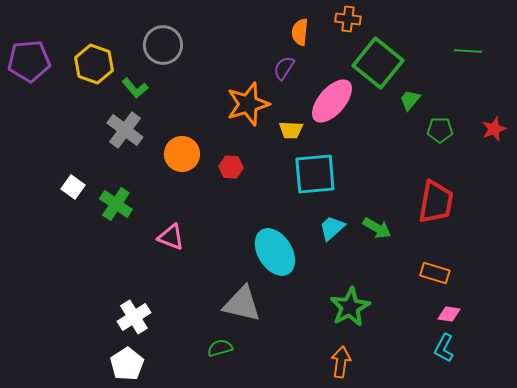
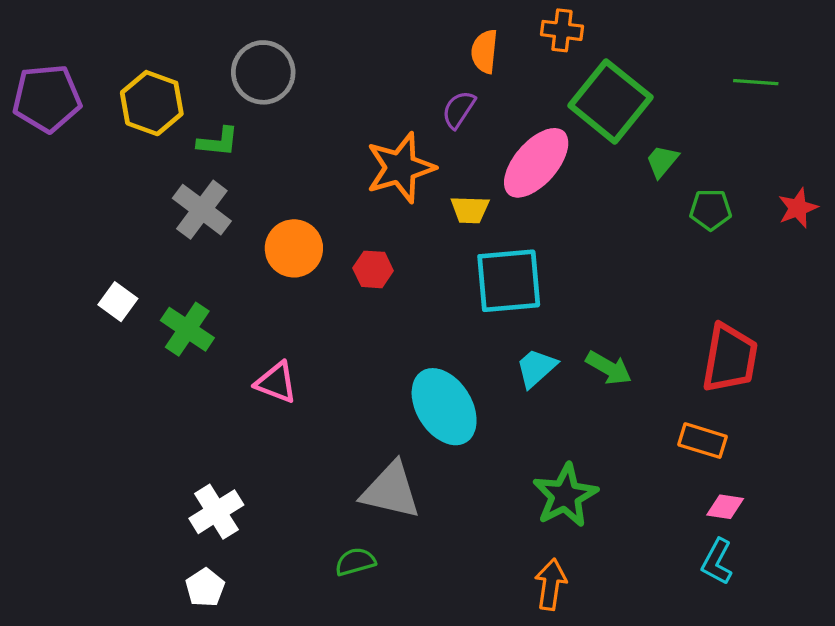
green L-shape: (135, 88) -> (218, 142), turned -44
red trapezoid: (436, 202) -> (730, 358), moved
white pentagon: (127, 364) -> (205, 588), size x0.7

